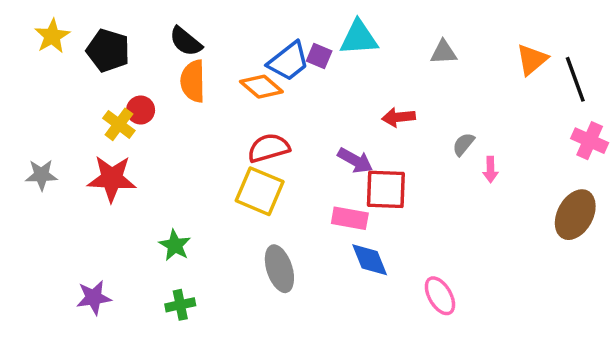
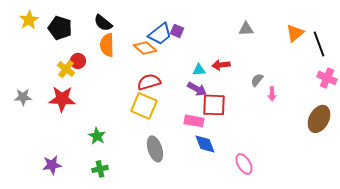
cyan triangle: (359, 38) -> (199, 70), moved, size x0.6

